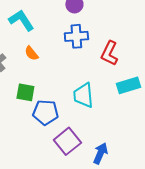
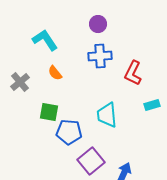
cyan rectangle: (128, 85) -> (152, 105), size x0.7

